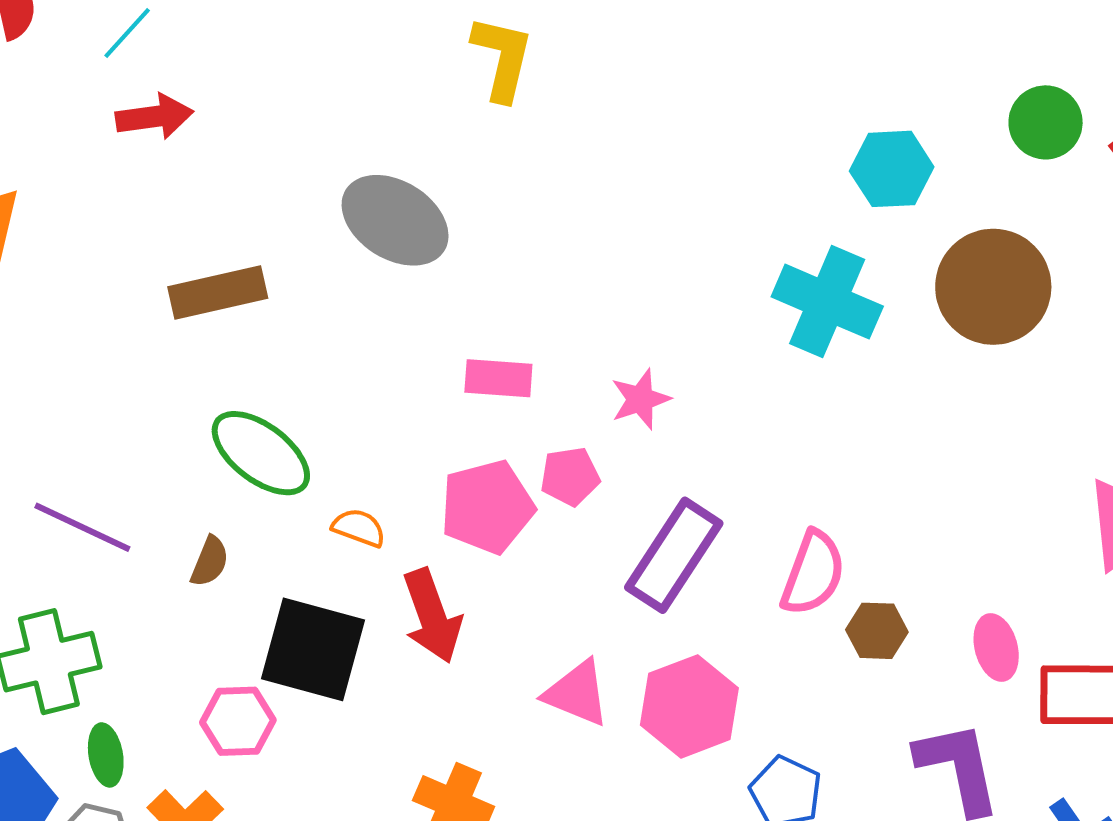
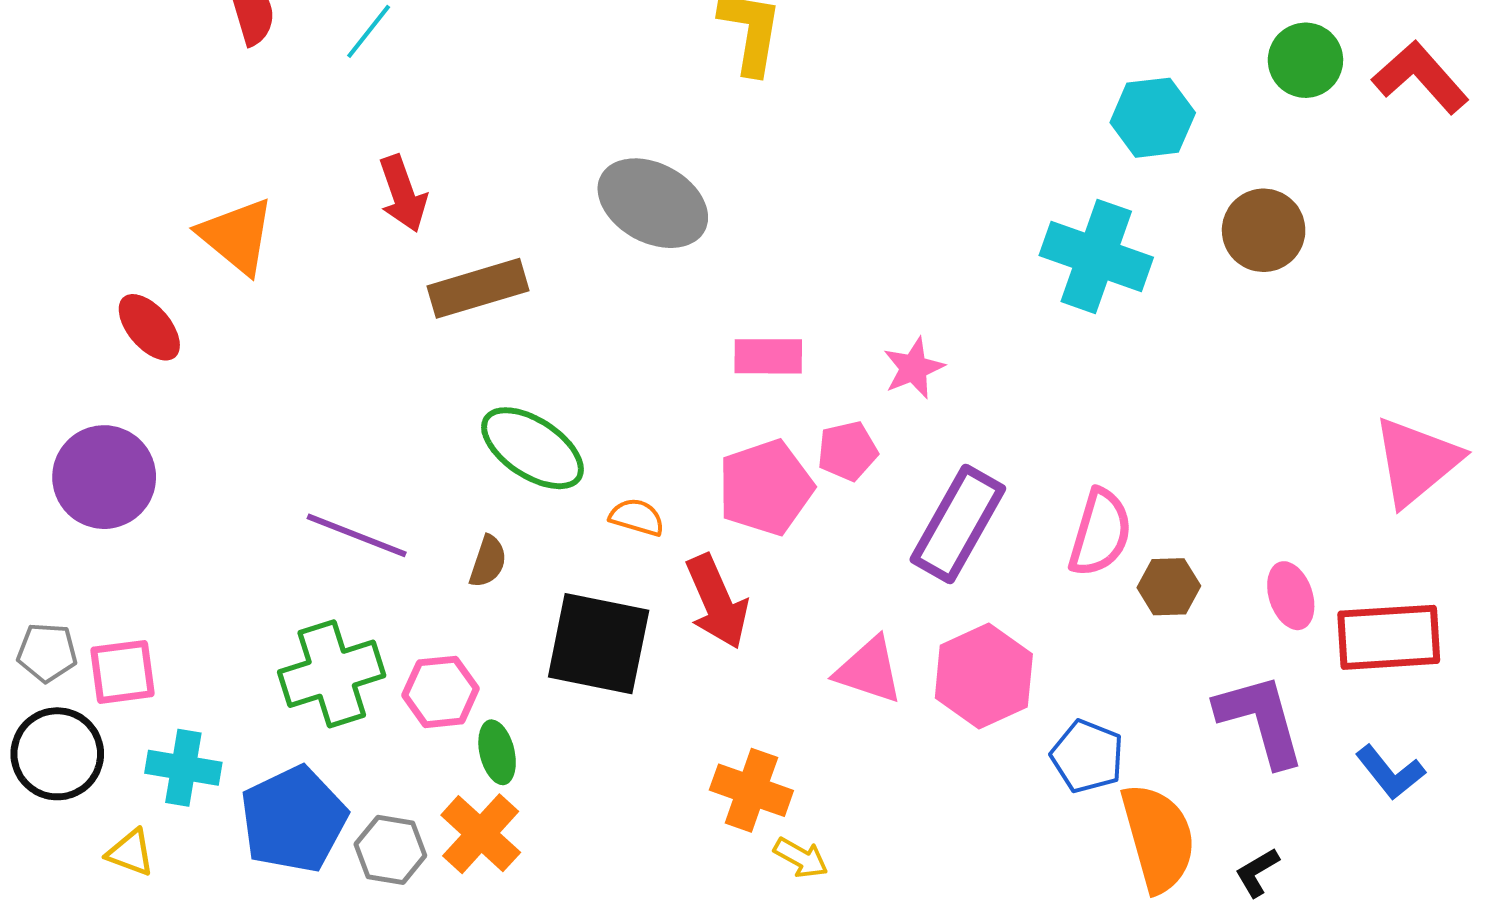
red arrow: (154, 117) -> (403, 194), moved, turned 82
brown circle: (993, 287) -> (1264, 230), size x0.7
pink hexagon: (238, 721) -> (441, 692), moved
green ellipse: (106, 755) -> (497, 752), moved

